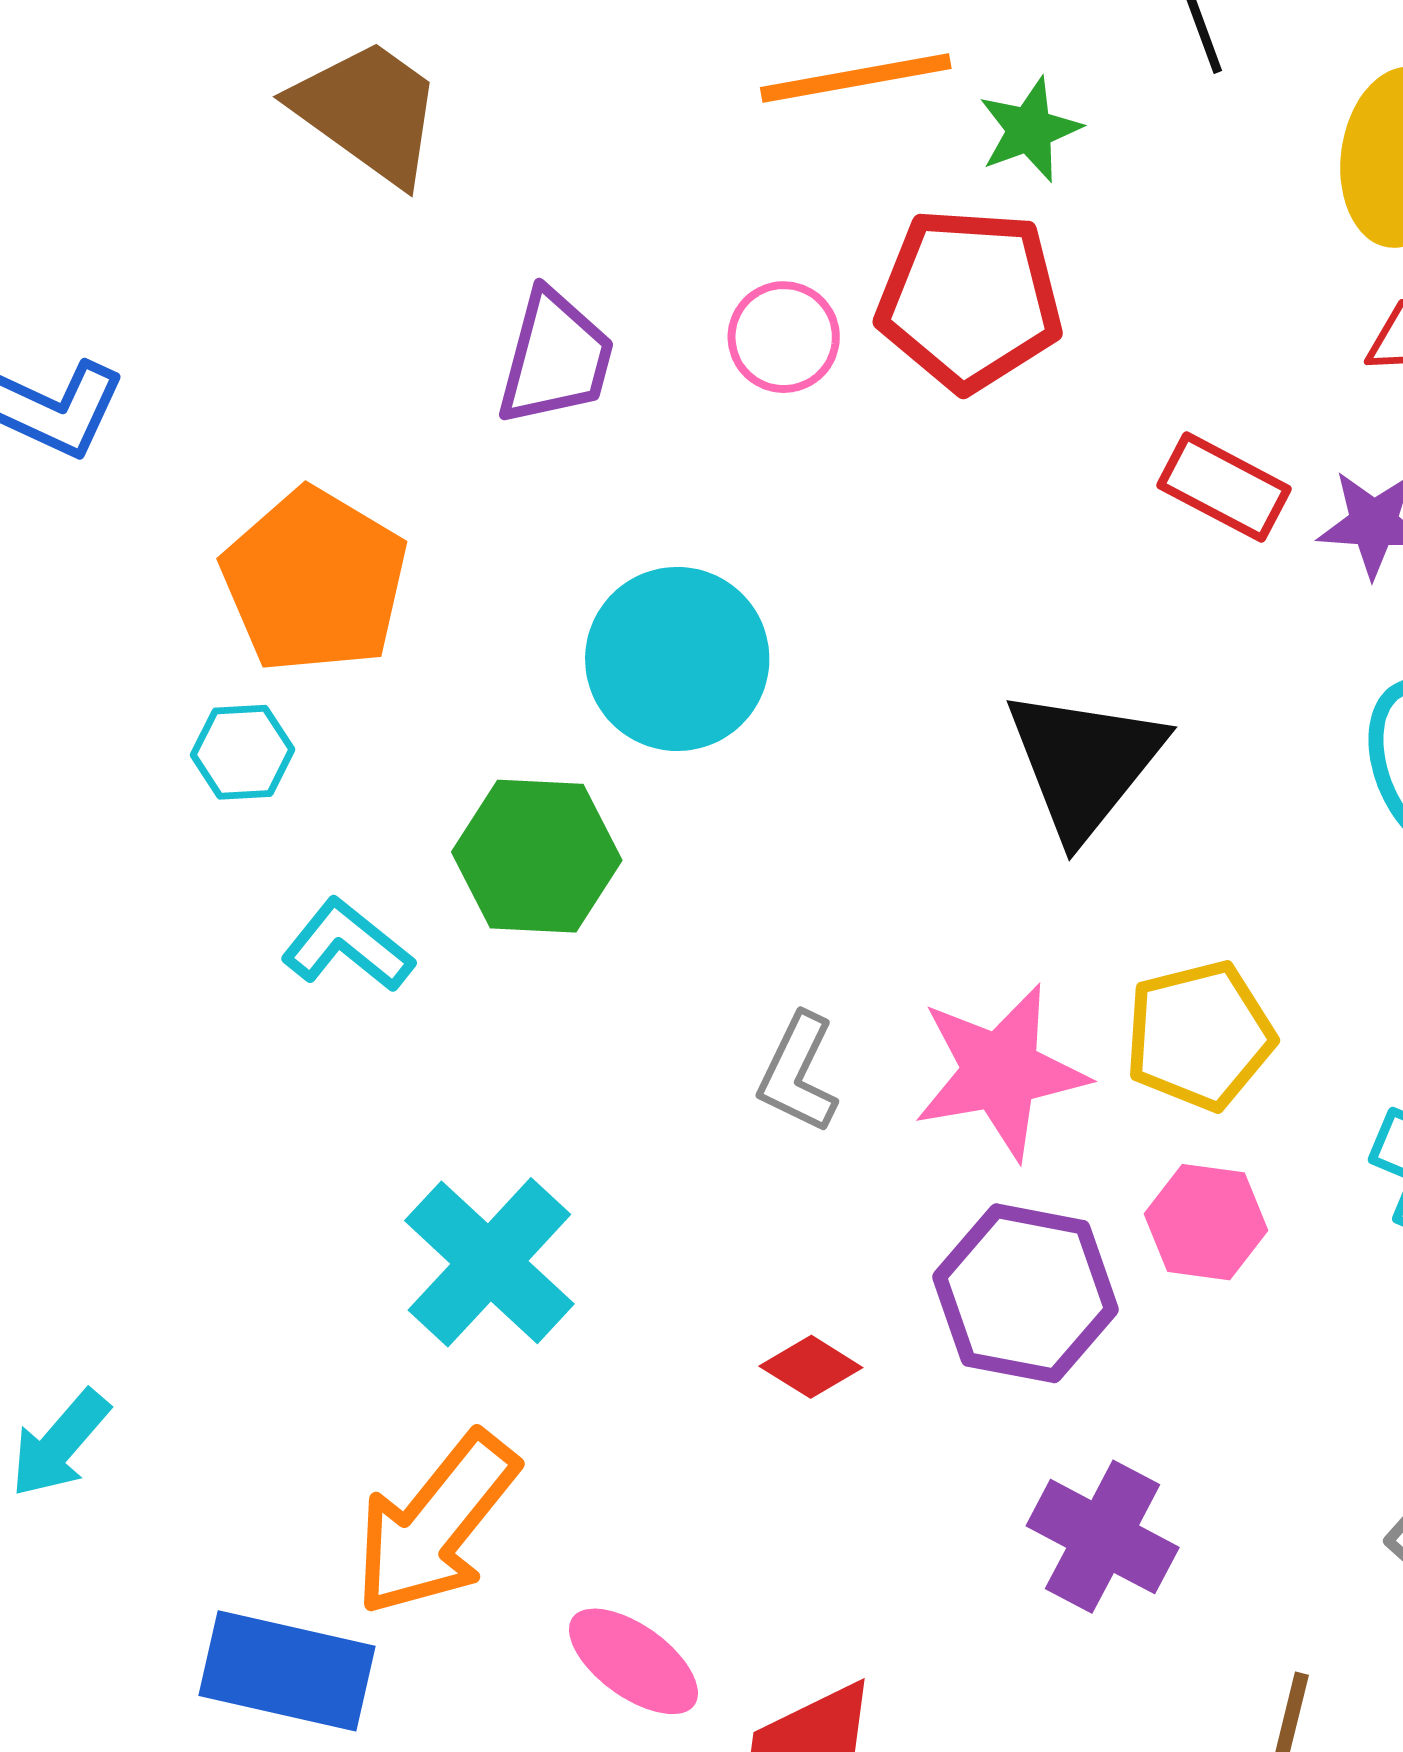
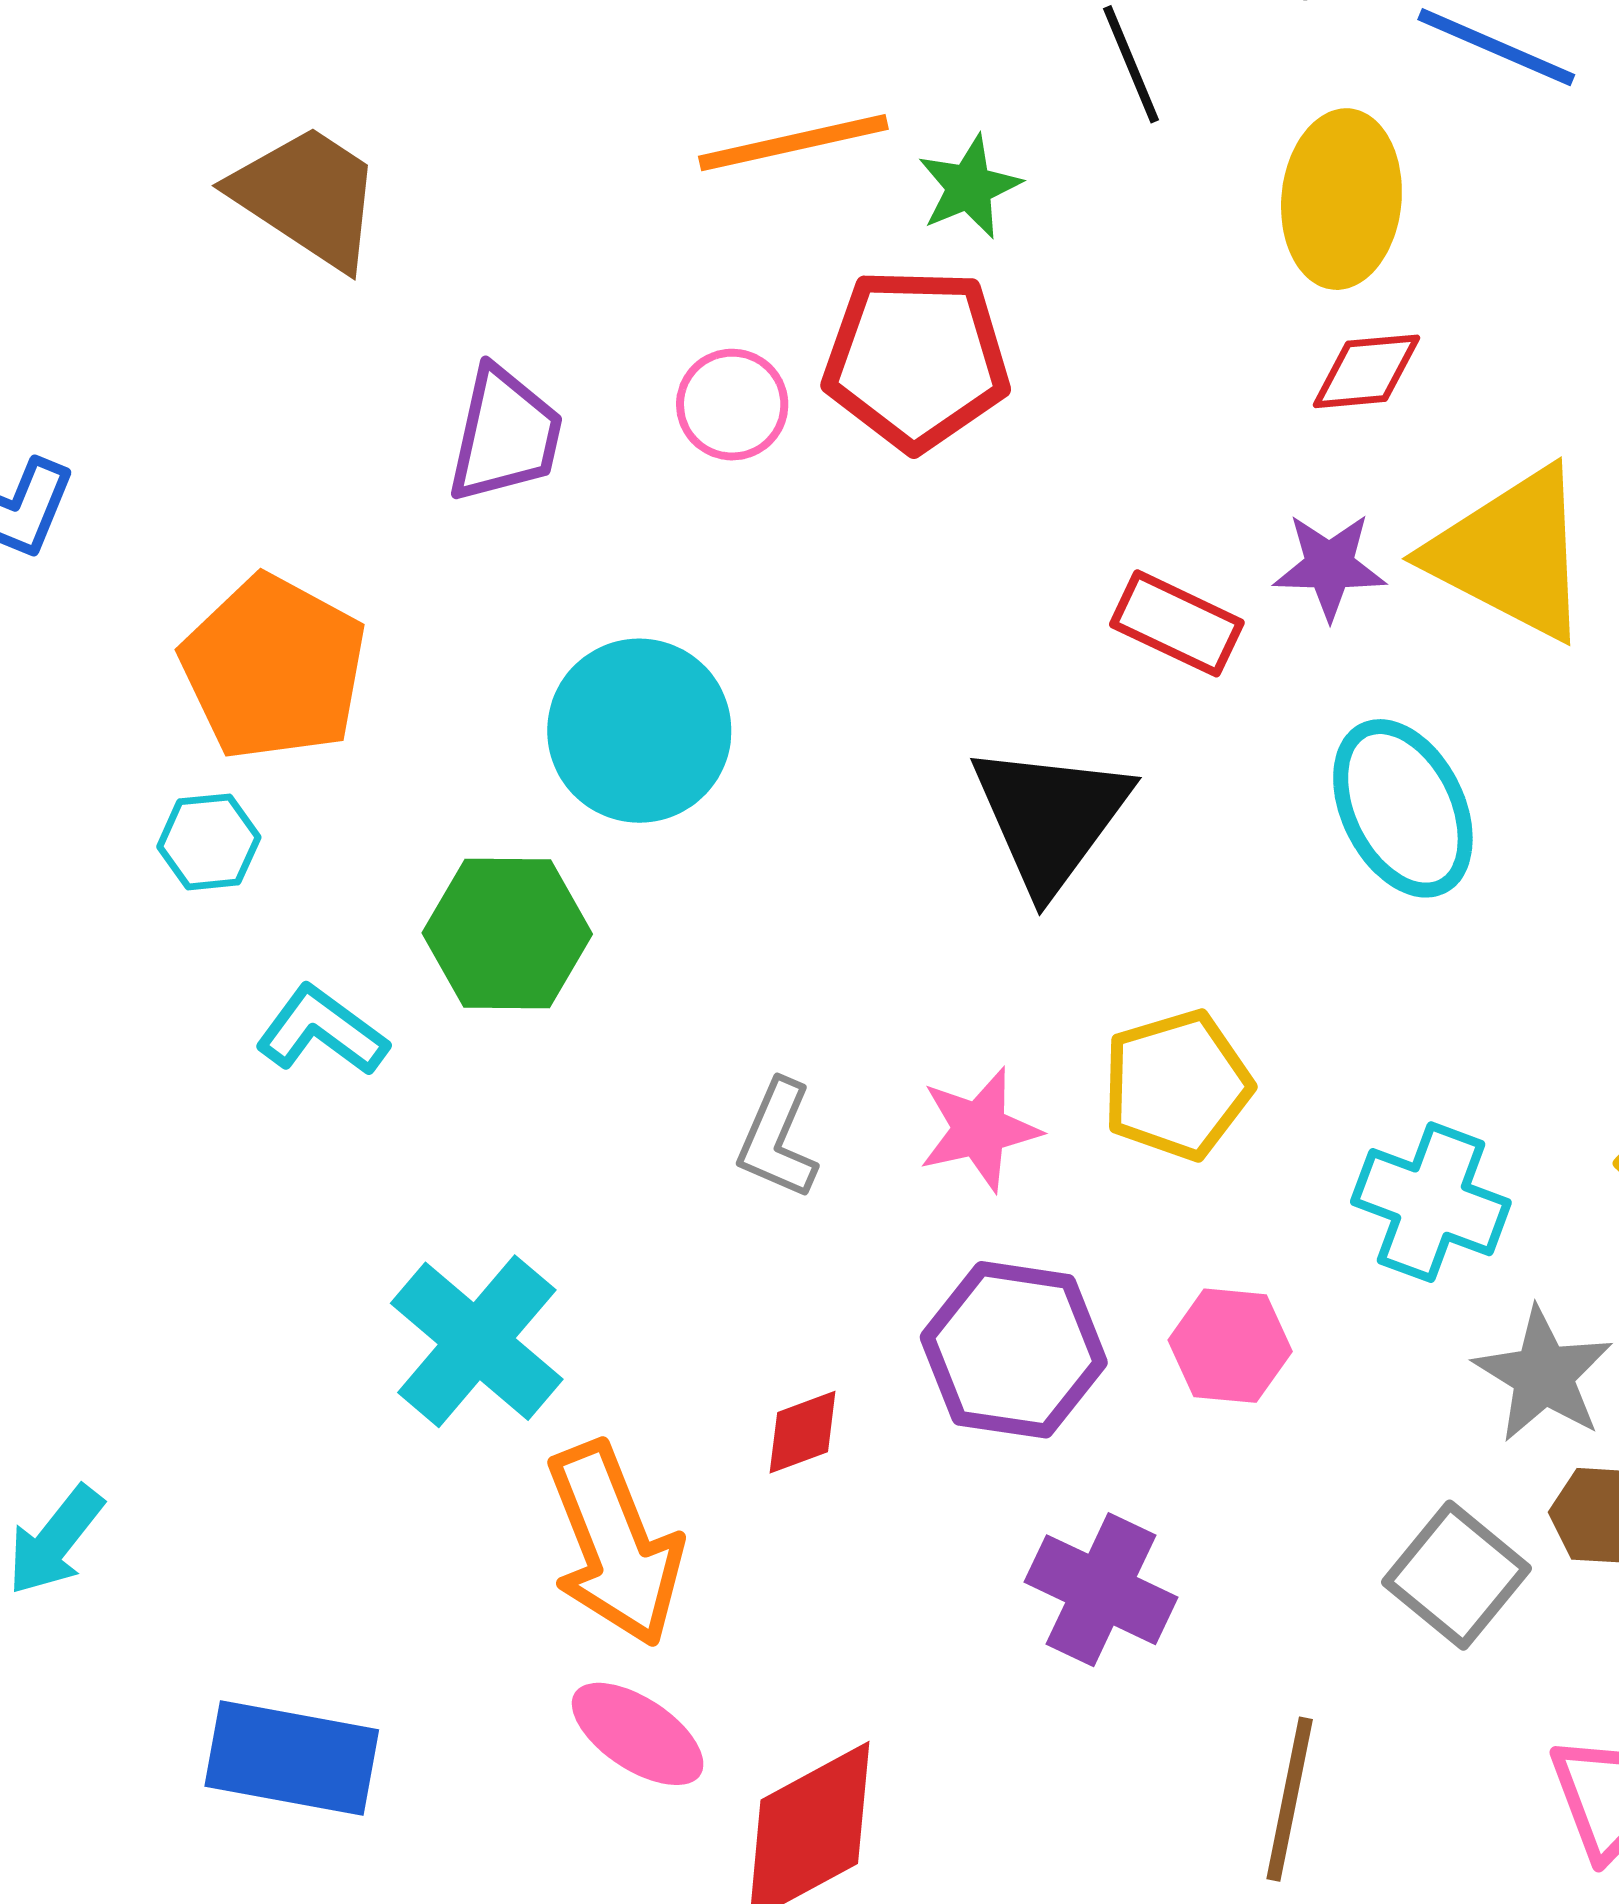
red rectangle: (1224, 487) -> (1177, 623), moved
pink star: (1000, 1072) -> (980, 1129), size x0.7
pink hexagon: (1206, 1222) -> (1230, 1346), moved
red diamond: (811, 1367) -> (803, 1432), turned -50
orange arrow: (436, 1524) -> (615, 1544), moved, turned -58

